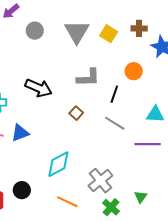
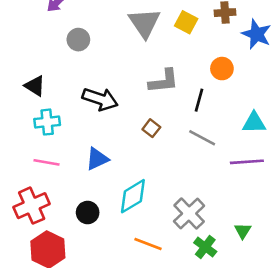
gray circle: (35, 31) -> (78, 40), moved
blue triangle: (20, 133) -> (97, 159), moved
black circle: (22, 190) -> (88, 212), moved

